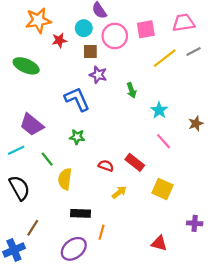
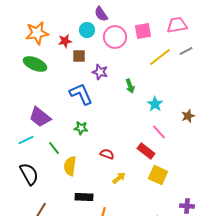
orange star: (38, 20) -> (37, 33), moved
brown square: (90, 51) -> (79, 56), moved
red rectangle: (135, 162) -> (146, 151), moved

